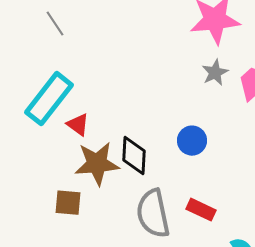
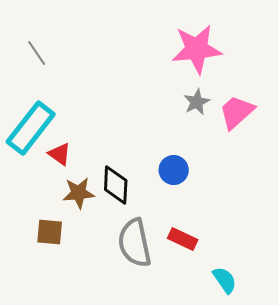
brown star: (97, 164) -> (79, 193), size x0.7

